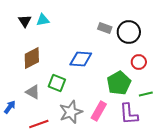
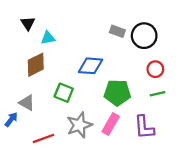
cyan triangle: (43, 20) -> (48, 38), moved
green pentagon: (119, 83) -> (117, 93), moved, turned 30
gray triangle: (33, 92) -> (27, 103), moved
green line: (146, 94) -> (158, 94), moved

